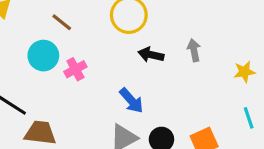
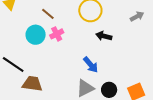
gray arrow: (194, 50) -> (137, 16), moved, turned 72
pink cross: (75, 69) -> (57, 34), moved

